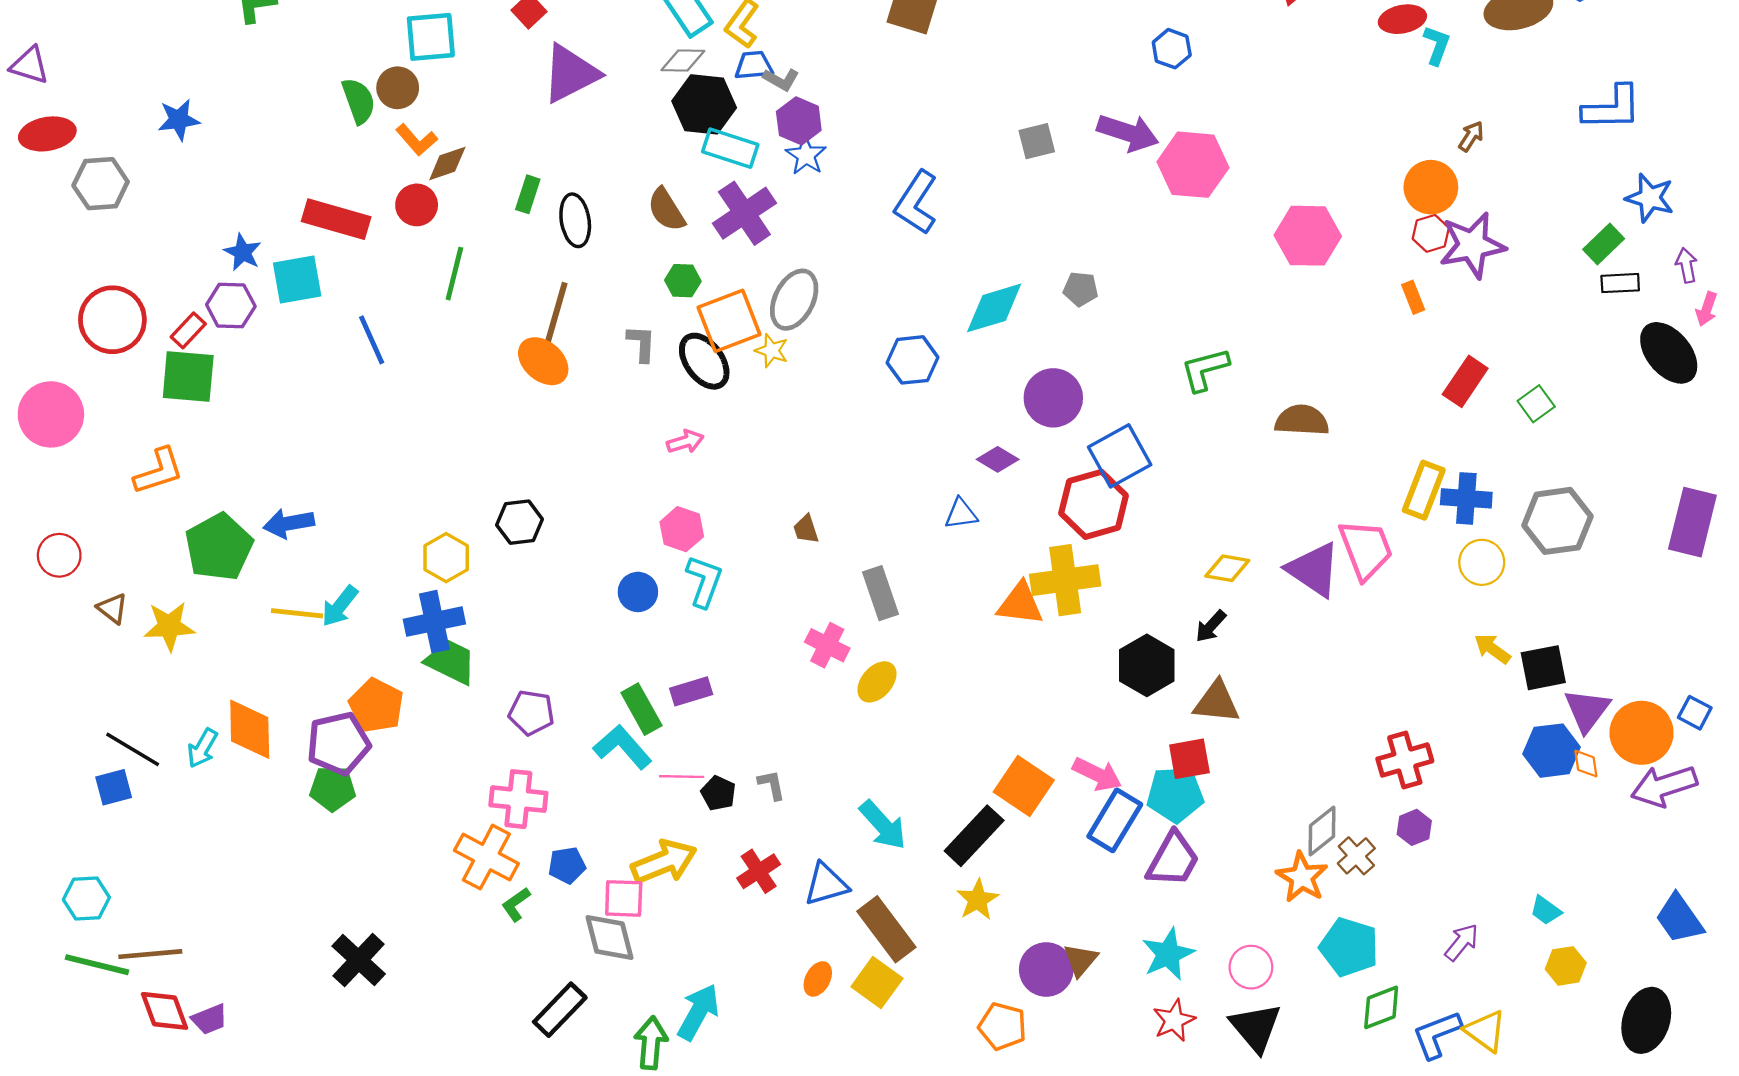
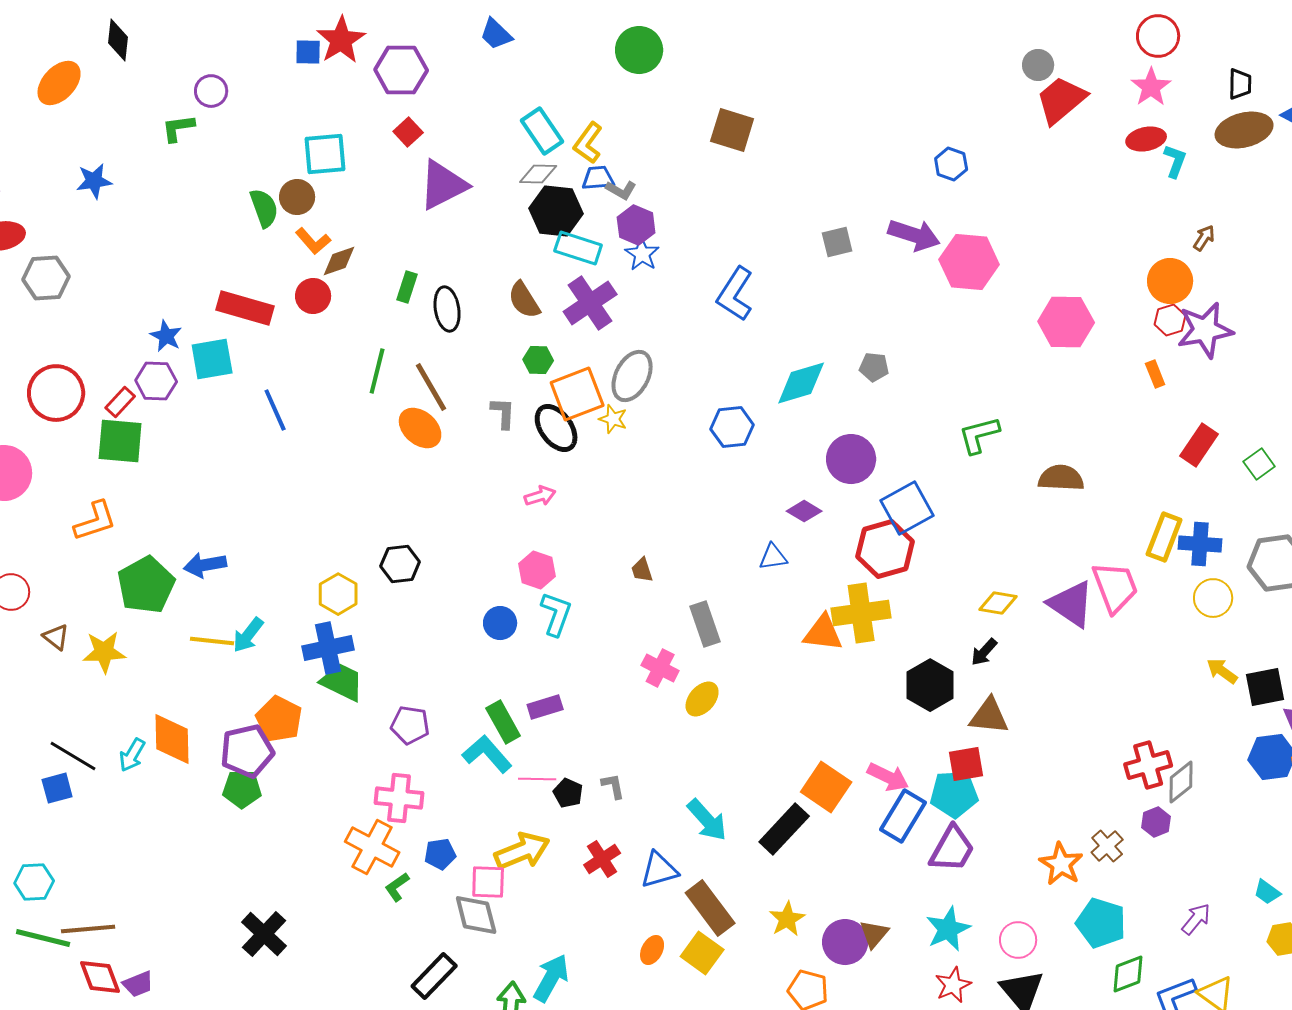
blue star: (179, 120) -> (94, 181), moved
green line: (454, 274) -> (377, 371), moved
brown line: (556, 313) -> (431, 387), turned -46
gray diamond: (1322, 831) -> (1181, 782), moved
yellow star: (978, 900) -> (787, 919), moved

